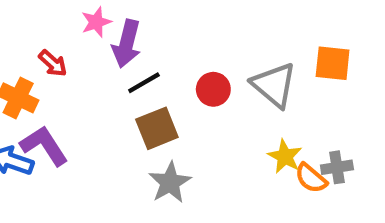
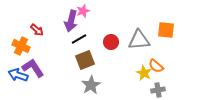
pink star: (96, 22) -> (83, 11), moved
gray triangle: (274, 85) -> (139, 40), turned -45
gray cross: (337, 167) -> (158, 90), moved
orange semicircle: (311, 178) -> (156, 66), moved

